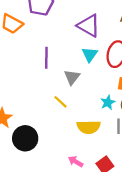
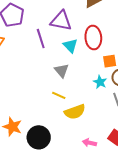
purple line: (46, 58) -> (41, 39), moved
yellow semicircle: (89, 127) -> (75, 112), moved

